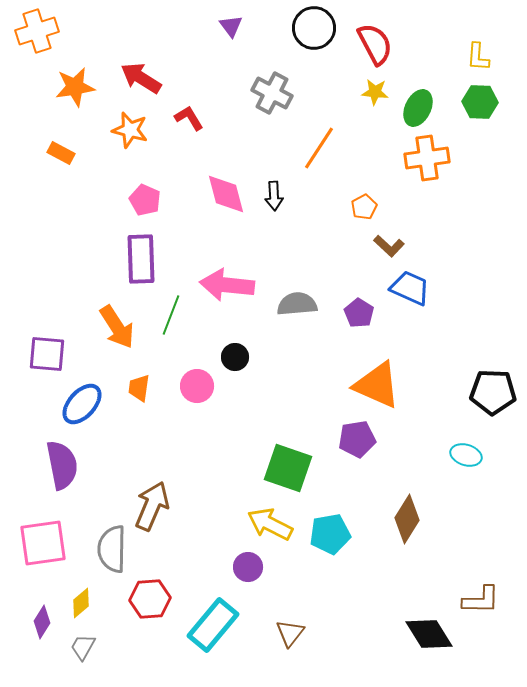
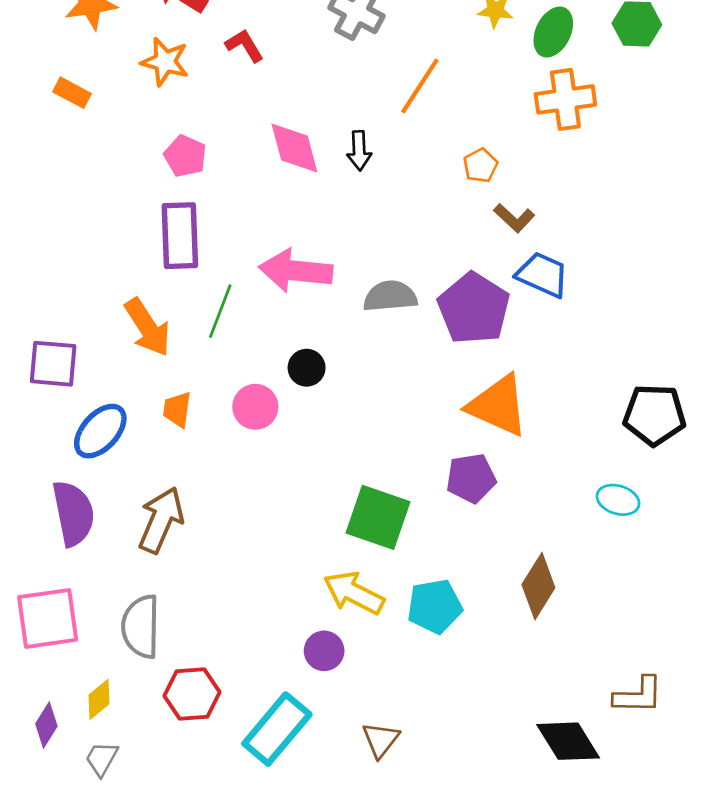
purple pentagon: (359, 313) -> (474, 308), size x1.8
brown arrow: (152, 506) -> (161, 520), moved

